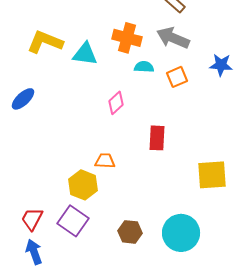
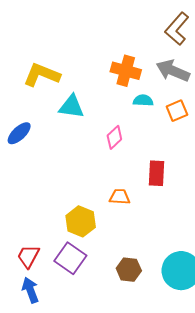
cyan triangle: (85, 54) -> (71, 107), moved
orange trapezoid: (105, 161) -> (120, 197), moved

